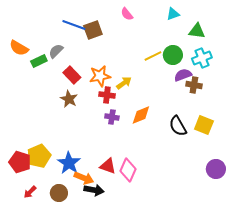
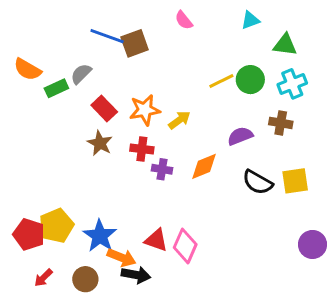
purple semicircle: (183, 75) -> (240, 136), moved
red cross: (107, 95) -> (142, 149), moved
yellow square: (204, 125) -> (295, 181), turned -30
black semicircle: (178, 126) -> (258, 182), turned -30

